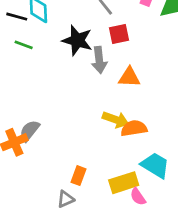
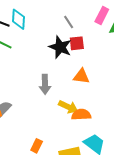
black star: (77, 40) -> (60, 47), moved
gray arrow: (99, 60) -> (45, 84), moved

